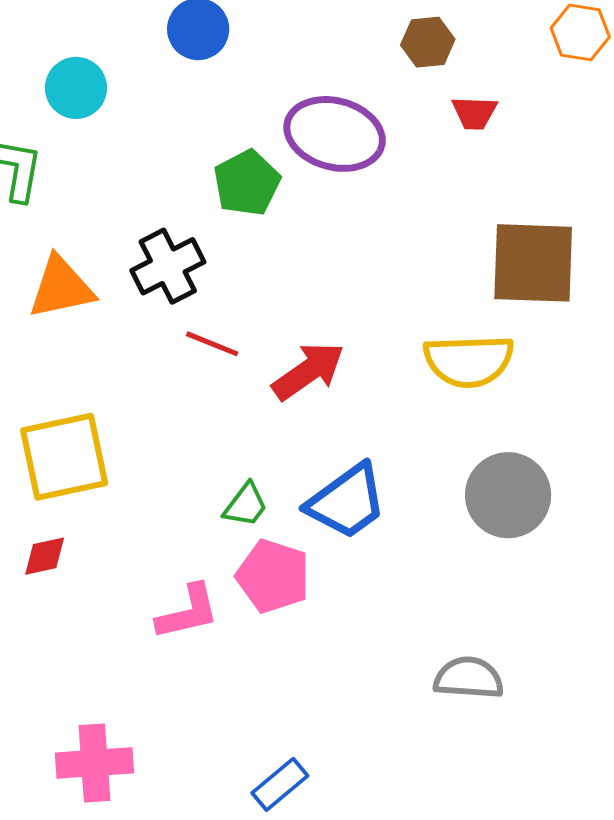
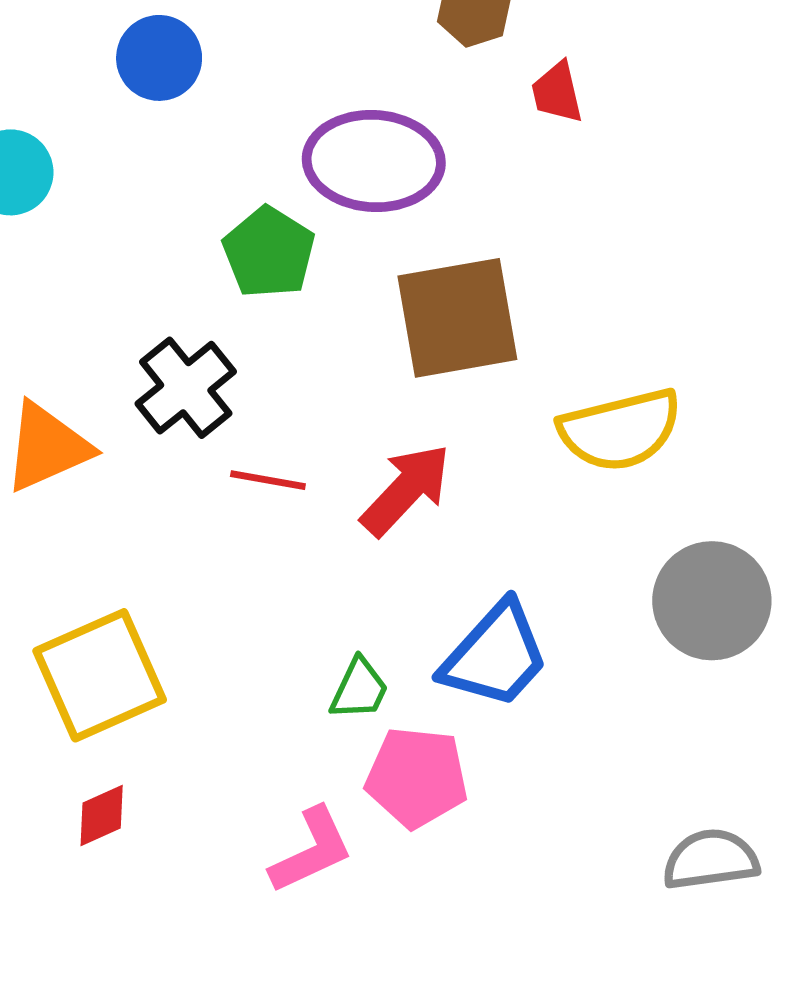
red trapezoid: (474, 113) -> (557, 92), turned 87
brown square: (533, 263) -> (457, 318), moved

